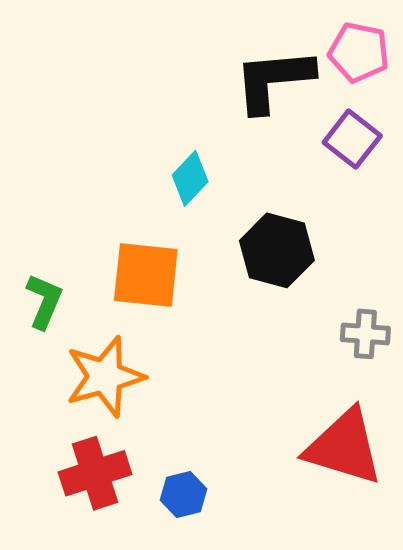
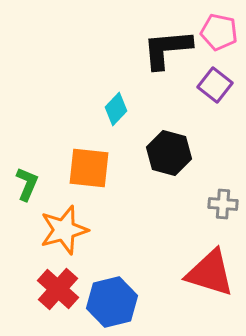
red cross: (95, 473) -> (58, 289), turned -30
blue hexagon: (183, 495) -> (112, 302), size x1.8

